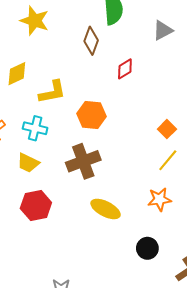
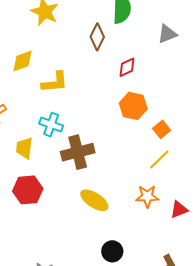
orange hexagon: (92, 115) -> (133, 106), moved
cyan cross: (35, 128) -> (51, 125), moved
yellow trapezoid: (28, 163) -> (24, 148), turned 65
black circle: (147, 248) -> (112, 251), moved

